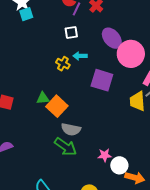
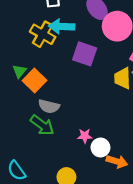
cyan arrow: (80, 56) -> (62, 26), size x1.6
yellow cross: (63, 64) -> (43, 34), size x1.6
green triangle: (43, 98) -> (19, 71), turned -48

